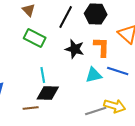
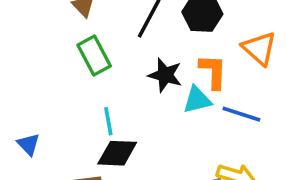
green rectangle: (35, 38) -> (94, 56), turned 35
cyan triangle: (94, 75) -> (197, 100), moved

